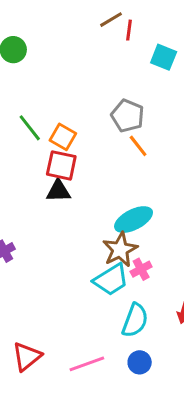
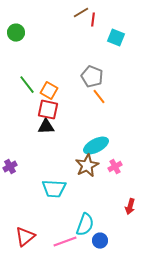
pink cross: (141, 269) -> (115, 167), moved
cyan trapezoid: (111, 280) -> (54, 189), moved, turned 35
cyan semicircle: (135, 320) -> (85, 225), moved

